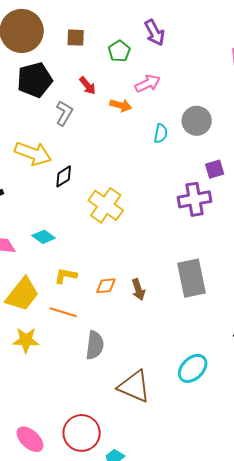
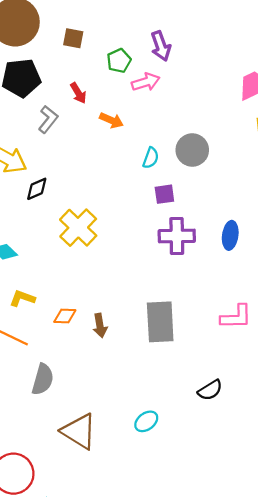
pink arrow: (148, 84) -> (146, 82), moved
purple square: (215, 169) -> (164, 194), moved
cyan ellipse: (193, 368) -> (146, 421), size x0.7

